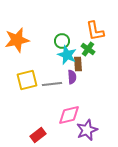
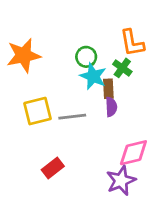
purple semicircle: (72, 77) -> (111, 107), moved
pink diamond: (69, 115) -> (133, 153), moved
red rectangle: (38, 135) -> (53, 168), moved

